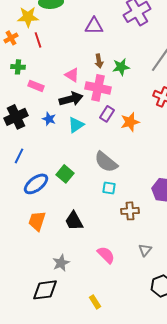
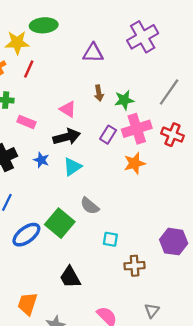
red line: (38, 40) -> (29, 69), turned 42
pink cross: (98, 88) -> (137, 129), moved, turned -30
purple rectangle: (107, 114) -> (108, 135), moved
gray semicircle: (106, 162) -> (90, 206), moved, size x0.7
green square: (65, 174) -> (60, 223), size x1.4
orange trapezoid: (37, 221) -> (28, 304), moved

